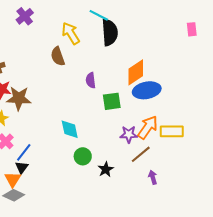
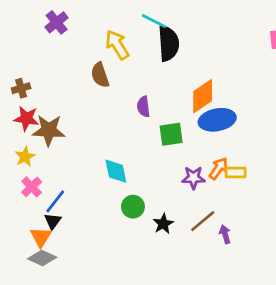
orange arrow: (148, 127) -> (219, 168), size x0.7
yellow rectangle: (172, 131) -> (236, 172), moved, size x0.7
brown line: (141, 154) -> (203, 221), moved

